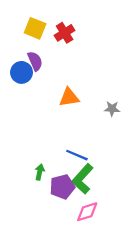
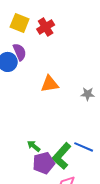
blue line: (77, 155) -> (84, 147), moved
green arrow: (40, 172) -> (34, 146), moved, turned -64

